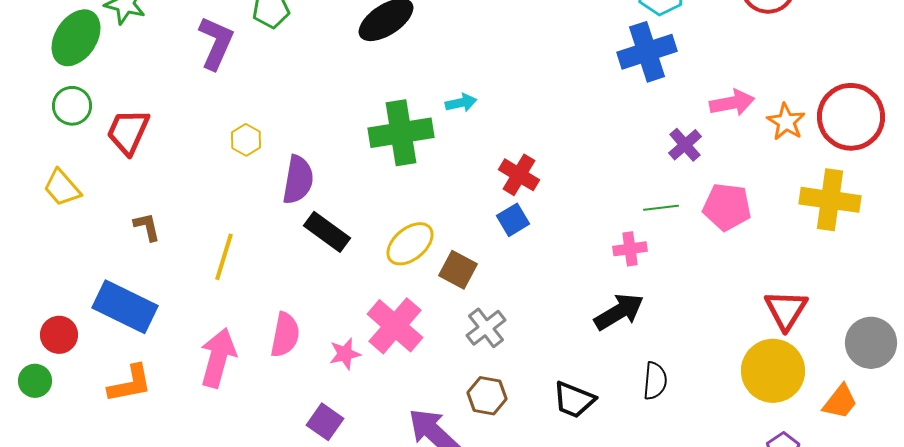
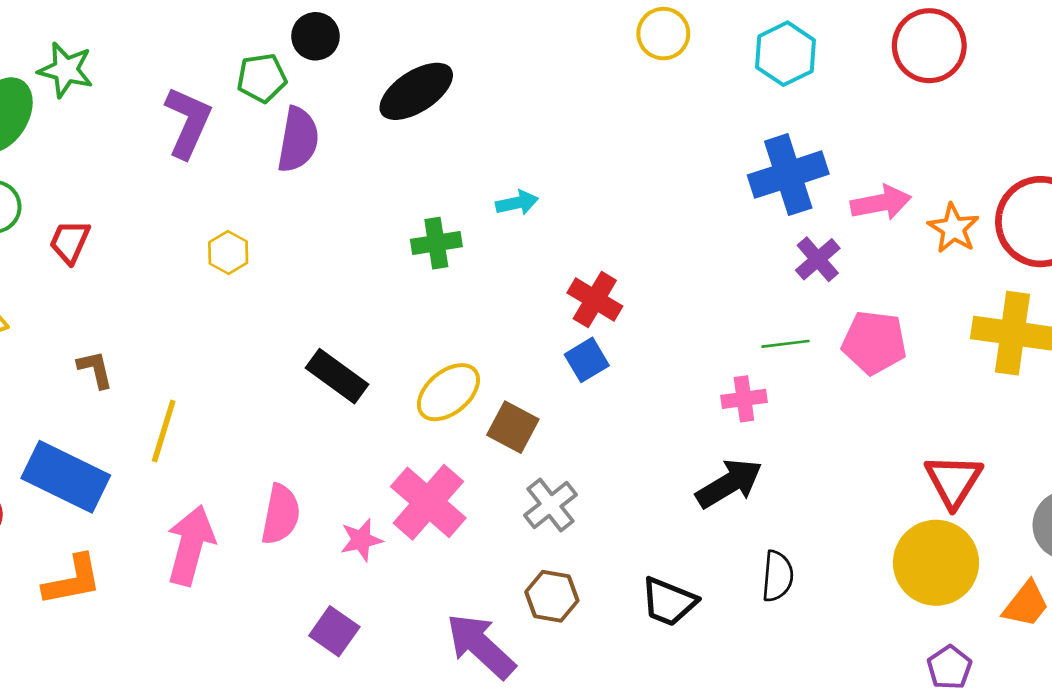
blue cross: (647, 52) -> (788, 175), moved
red trapezoid: (128, 132) -> (70, 242), size x0.7
green cross: (401, 133) -> (436, 243), size x0.6
purple semicircle: (298, 180) -> (298, 140), moved
yellow line: (224, 257) -> (164, 431), moved

